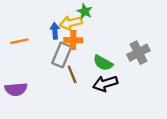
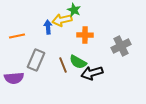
orange cross: (73, 40) -> (85, 35), moved
gray rectangle: (62, 55) -> (36, 60), moved
green semicircle: (103, 63) -> (78, 62), moved

